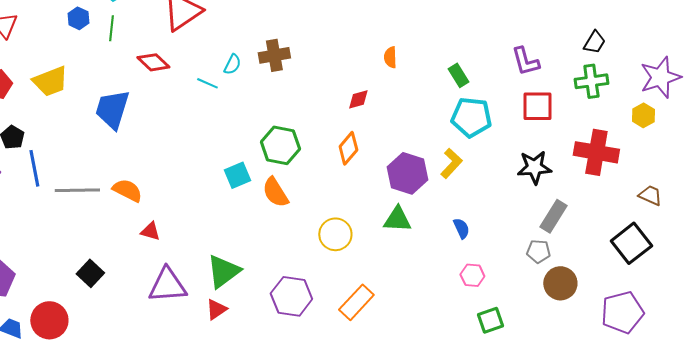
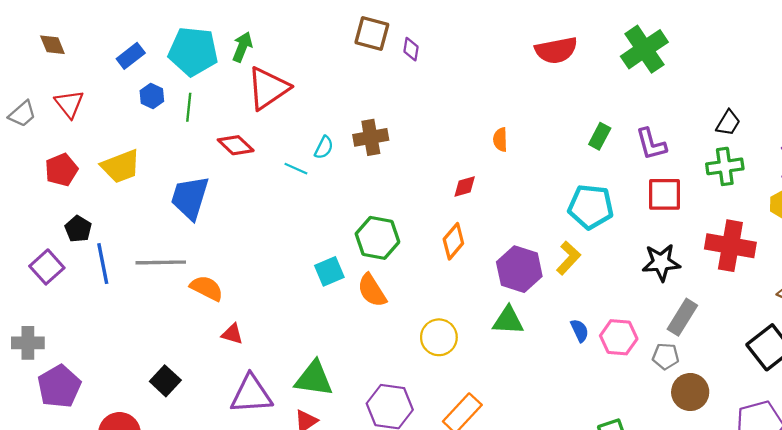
green rectangle: (458, 75) -> (600, 136), moved, turned 60
gray line: (77, 190) -> (161, 262), moved
green triangle: (223, 271) -> (314, 379), turned 45
pink hexagon: (472, 275) -> (619, 337), moved, size x1.4

